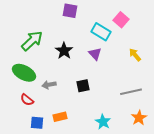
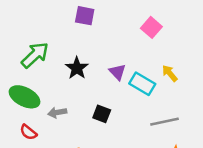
cyan rectangle: (101, 32) -> (142, 84), moved
black square: (83, 86) -> (102, 114), turned 32

